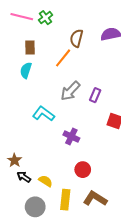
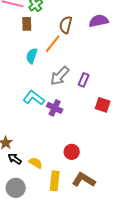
brown rectangle: (30, 48) -> (27, 24), moved
cyan semicircle: (26, 70) -> (32, 56), moved
purple cross: (71, 137) -> (55, 108), moved
gray circle: (35, 207) -> (16, 188), moved

